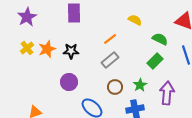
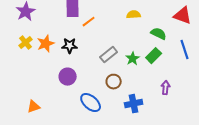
yellow semicircle: (135, 20) -> (134, 15), turned -32
orange line: (110, 39) -> (89, 22), moved
green star: (140, 85) -> (133, 59), moved
purple arrow: (167, 93) -> (166, 88), size x0.6

